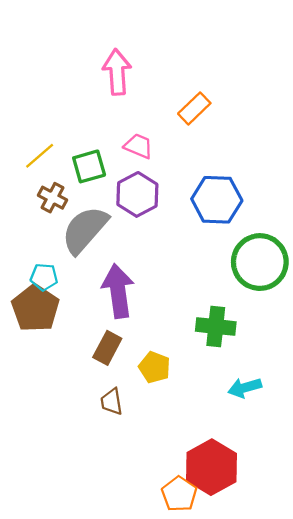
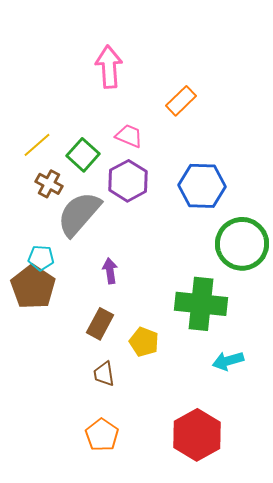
green square: (89, 166) -> (83, 155), turned -32
purple arrow: (118, 291) -> (110, 271), size x0.5
green cross: (216, 326) -> (201, 304), size x1.4
orange pentagon: (179, 494) -> (102, 435), moved

